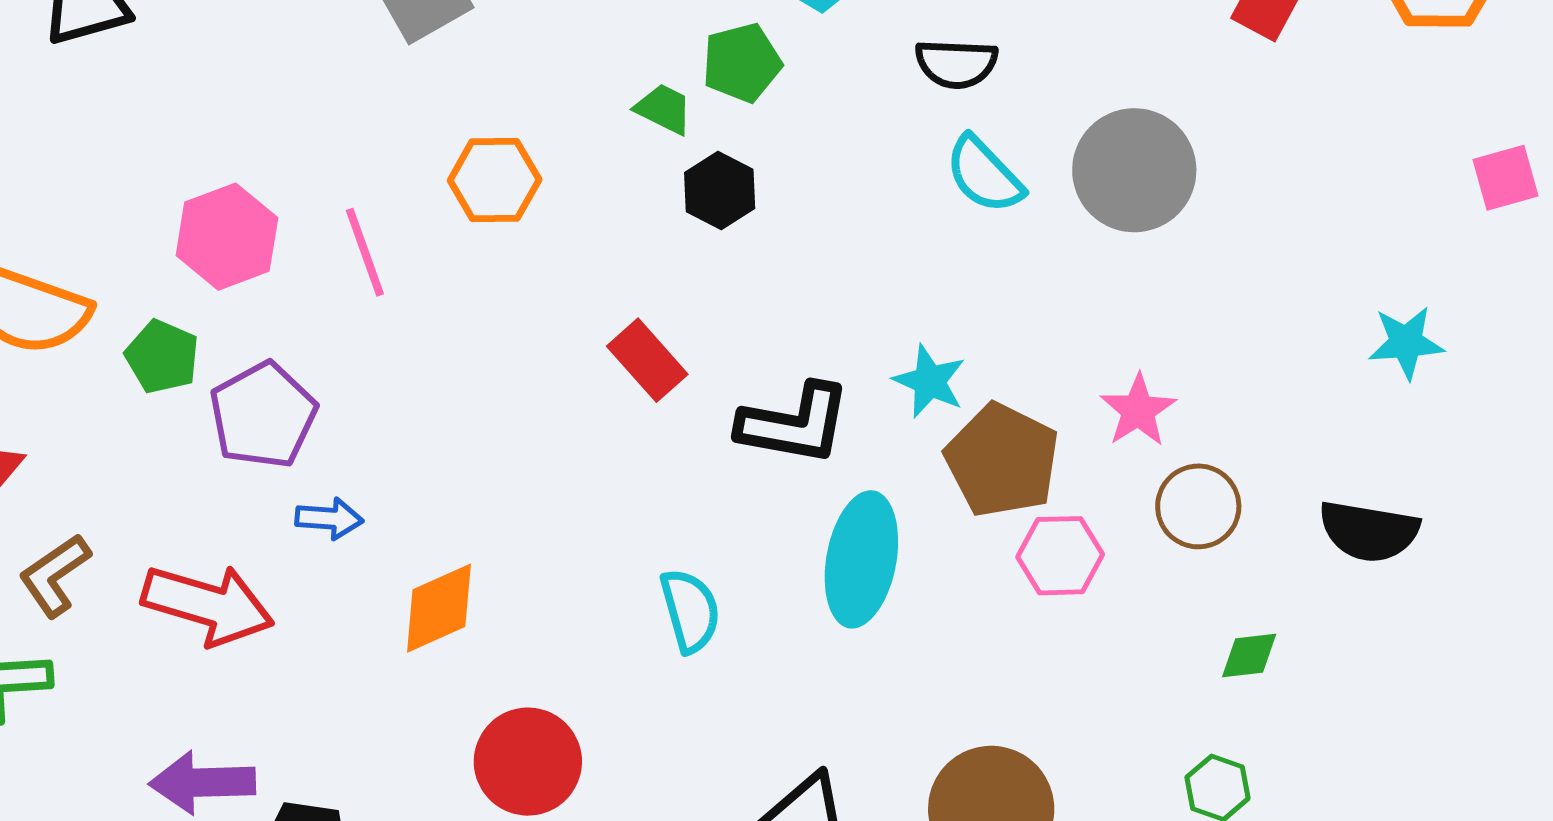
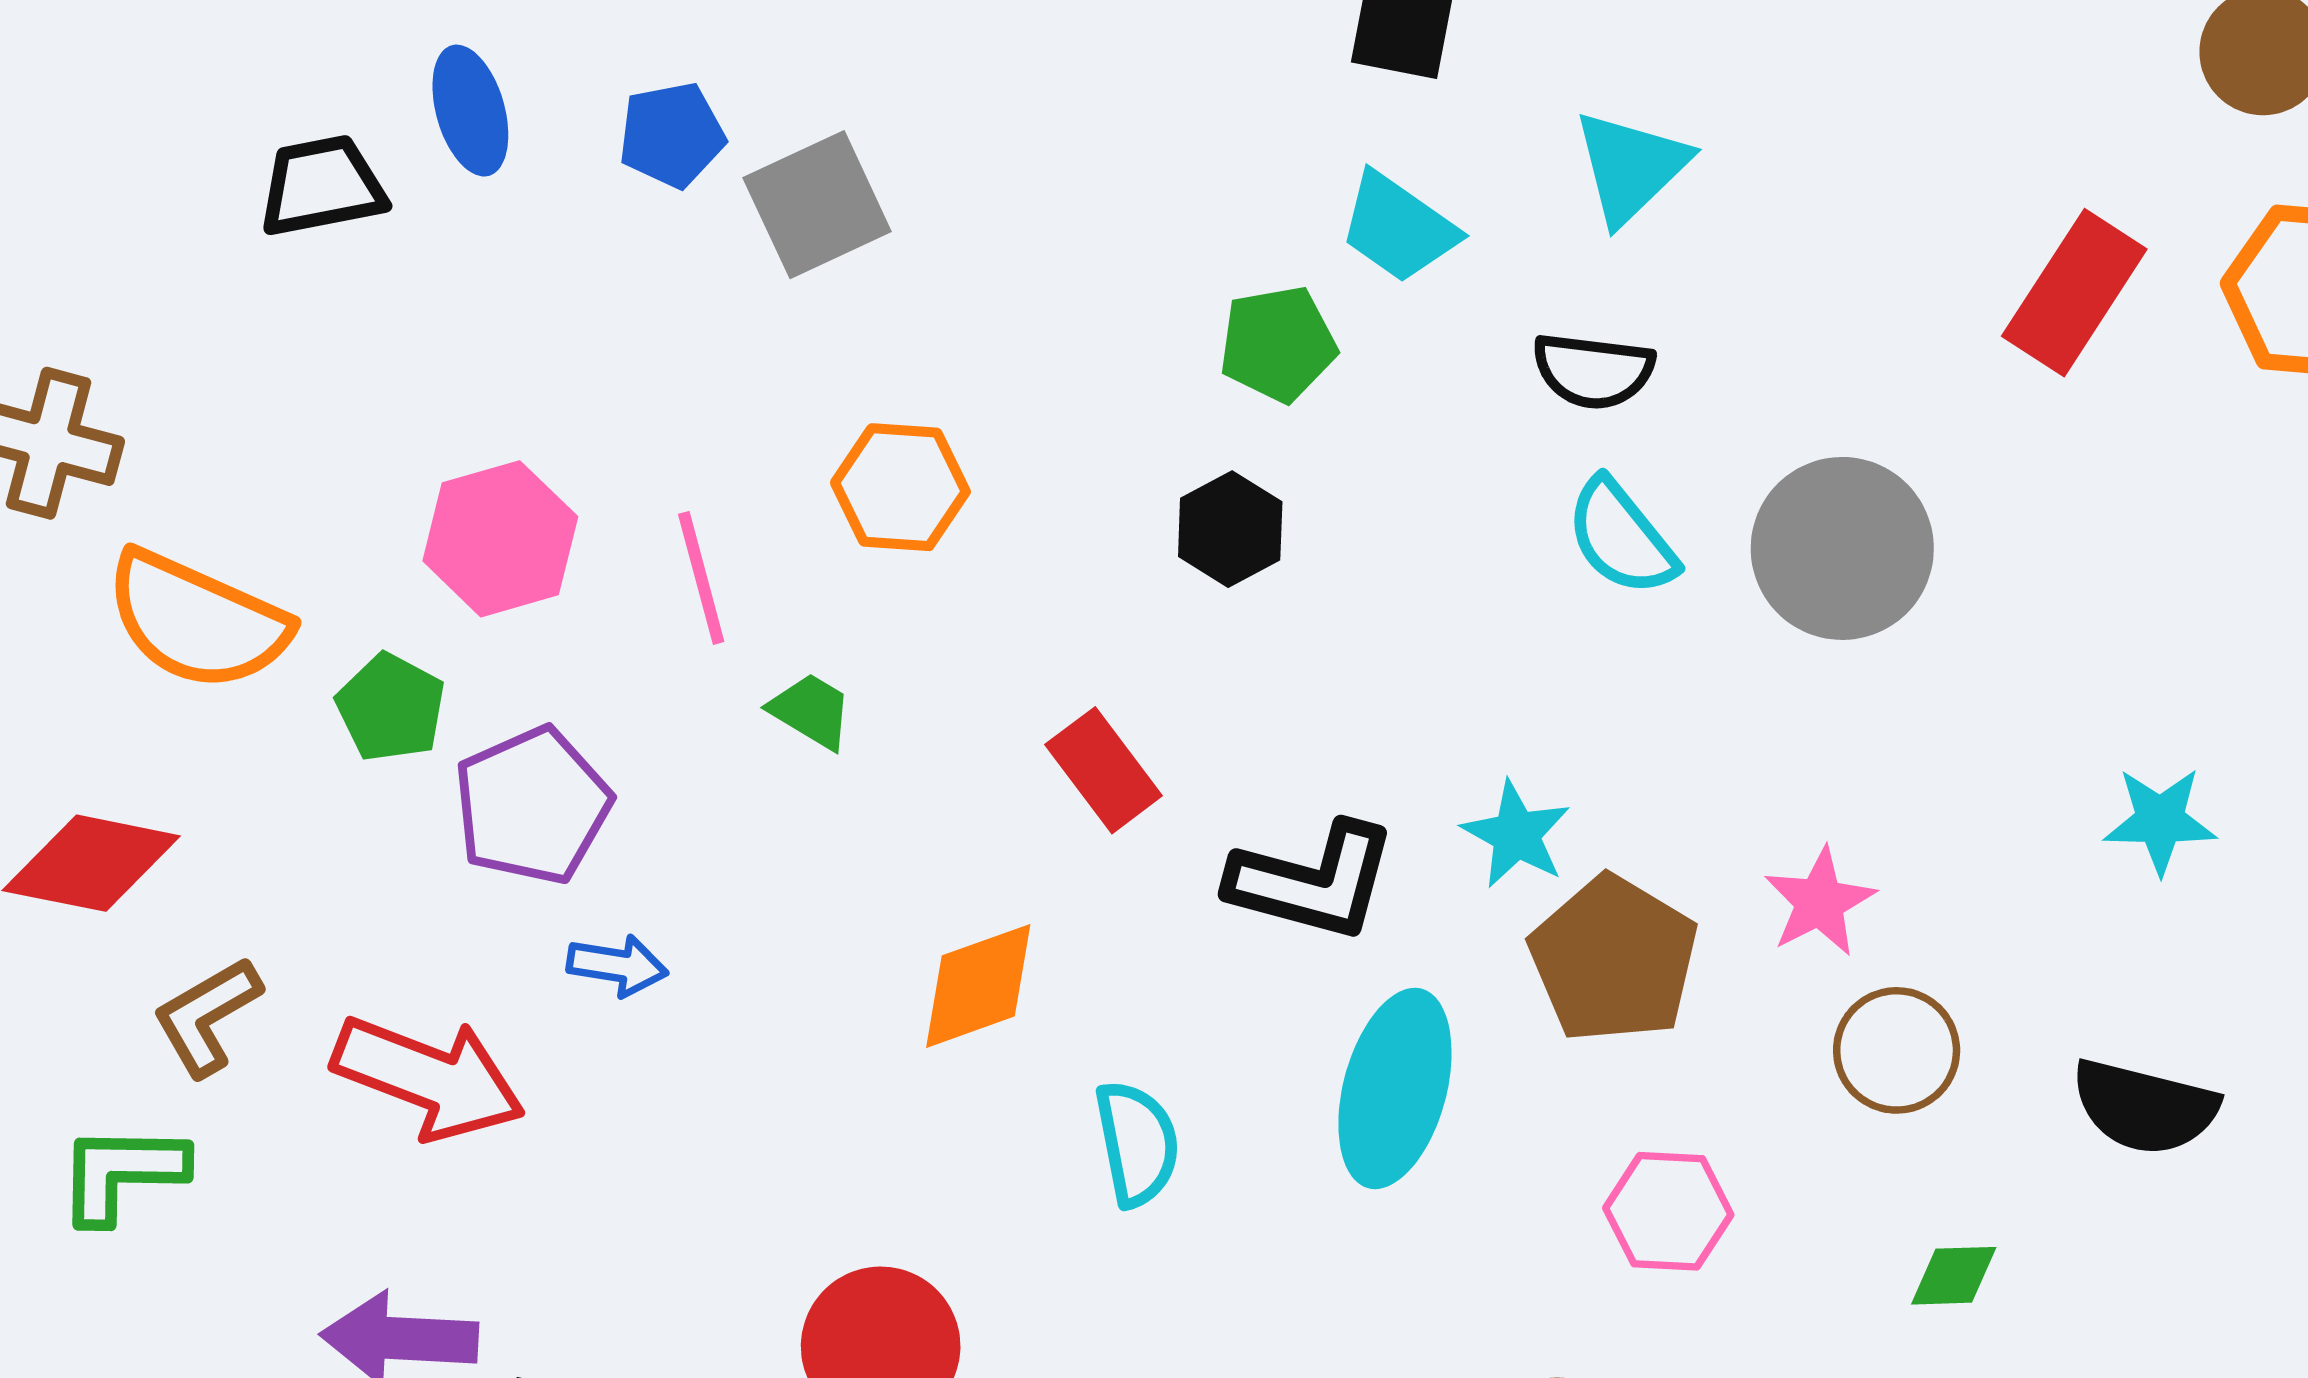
green trapezoid: (664, 109) -> (811, 711), moved
cyan star: (1406, 343) -> (2160, 821), moved
pink hexagon: (1060, 556) -> (1668, 1211), moved
orange diamond: (439, 608) -> (978, 986), moved

